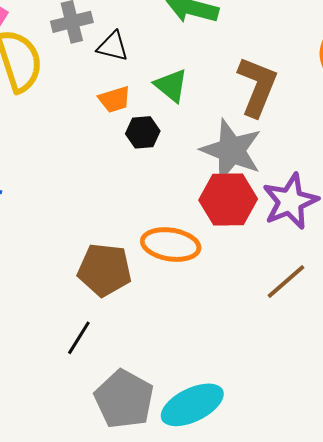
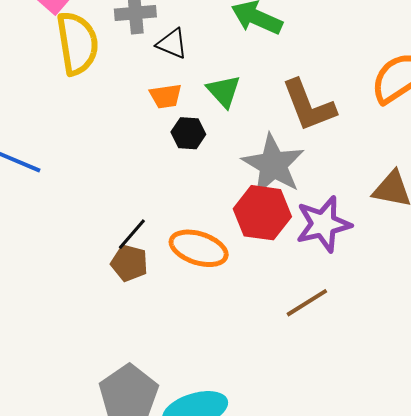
brown L-shape: (257, 86) -> (309, 105), turned 128
brown pentagon: (105, 270) -> (129, 263), size x0.7
black line: (79, 338) -> (132, 234), moved

